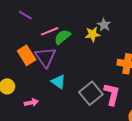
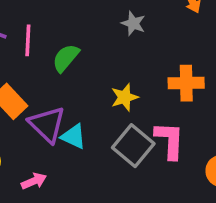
pink line: (50, 31) -> (28, 40), moved, turned -54
yellow star: (93, 34) -> (124, 97), moved
purple triangle: (45, 57) -> (47, 124), moved

